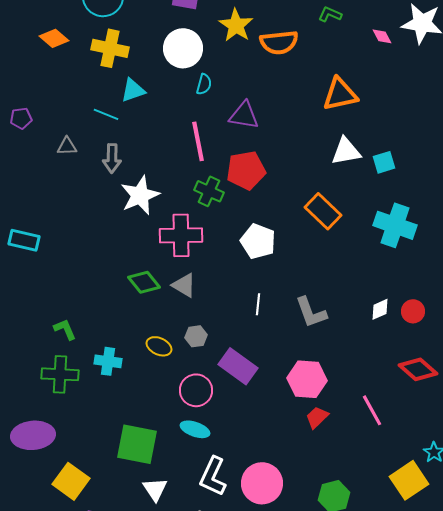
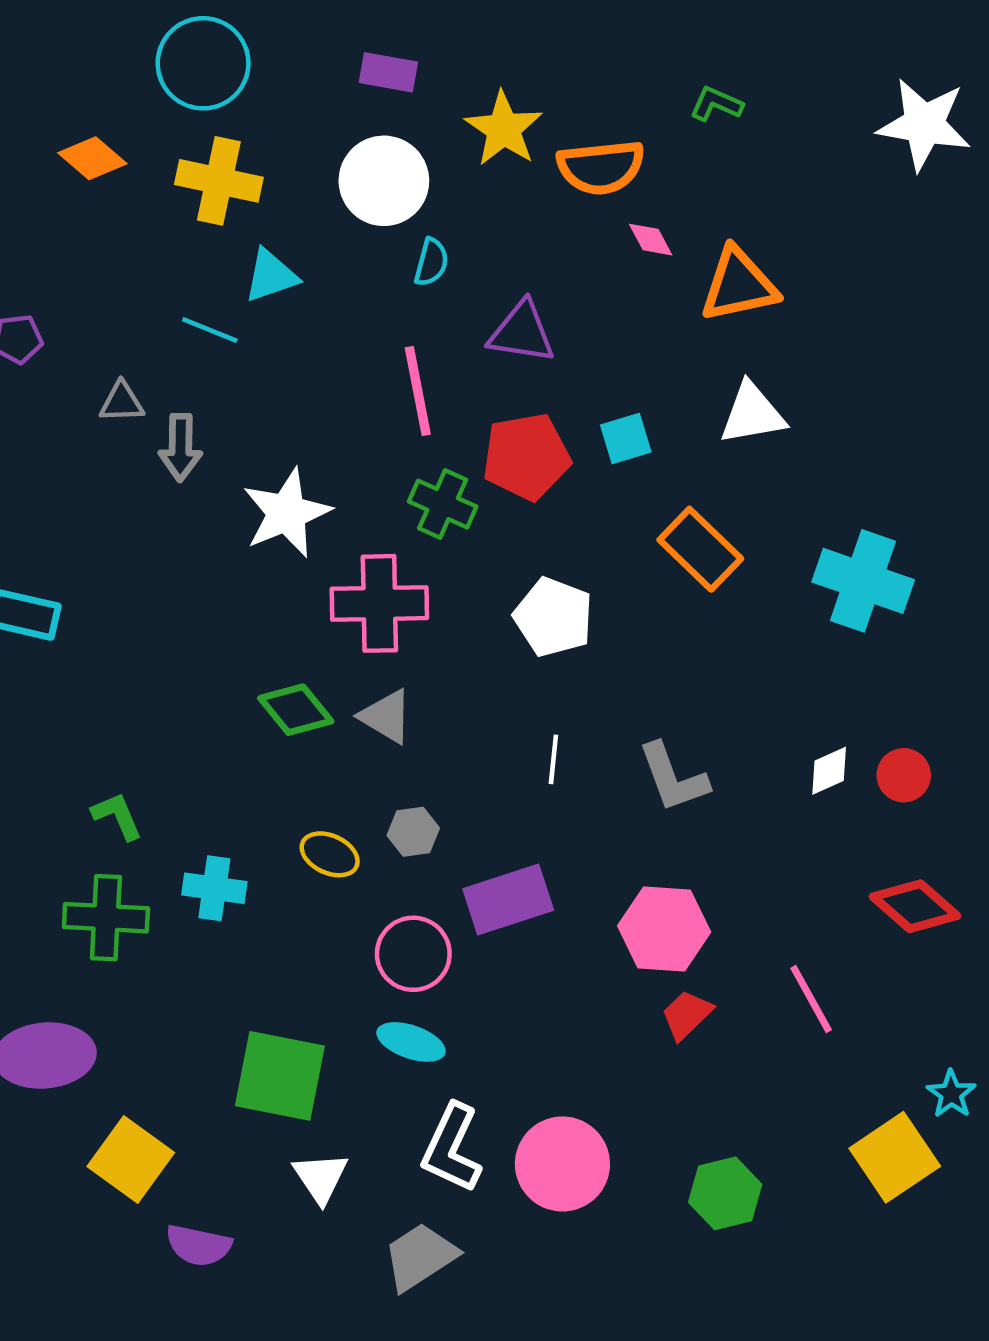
pink diamond: (382, 36) -> (651, 240), moved
gray arrow: (112, 158) -> (180, 448), moved
cyan square: (384, 162) -> (626, 438), moved
purple rectangle: (238, 366) -> (508, 900), turned -54

